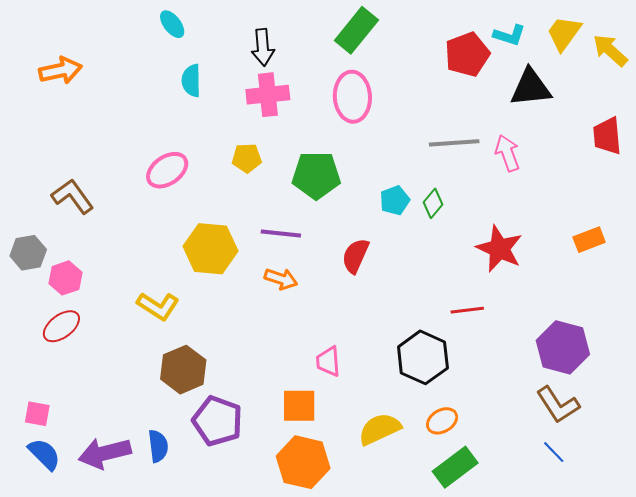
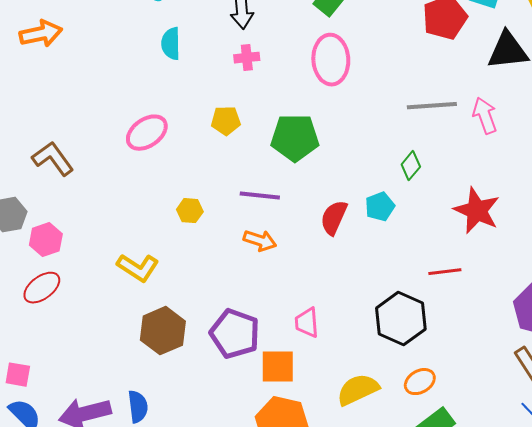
pink cross: (268, 95) -> (247, 58), size x0.6
cyan pentagon: (395, 200) -> (380, 207), moved
yellow hexagon: (210, 249) -> (190, 211), size x0.5
purple pentagon: (217, 421) -> (235, 334), moved

